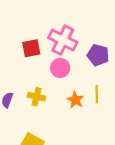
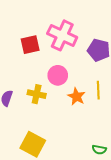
pink circle: (60, 68) -> (58, 75), moved

